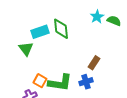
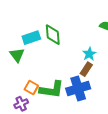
cyan star: (97, 17) -> (89, 54), moved
blue cross: (86, 82) -> (78, 88), size x1.6

